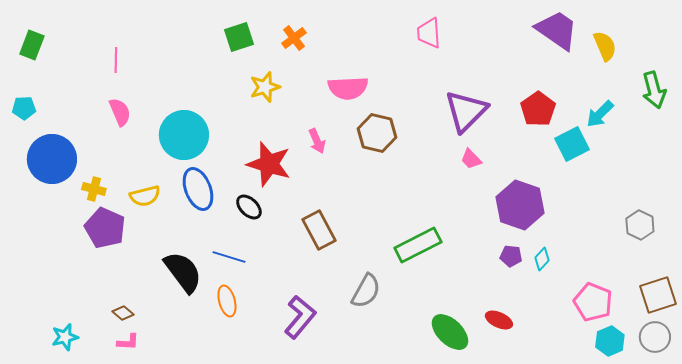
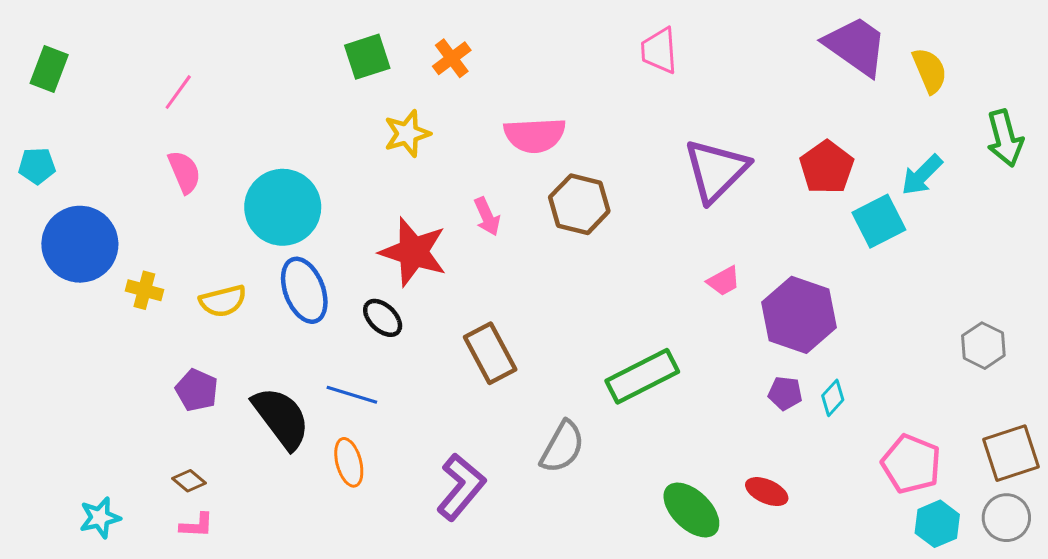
pink line: (116, 60) -> (178, 92), turned 35
pink trapezoid: (471, 159) -> (724, 281), moved, turned -75
purple pentagon: (105, 228) -> (197, 390), moved, size x0.7

